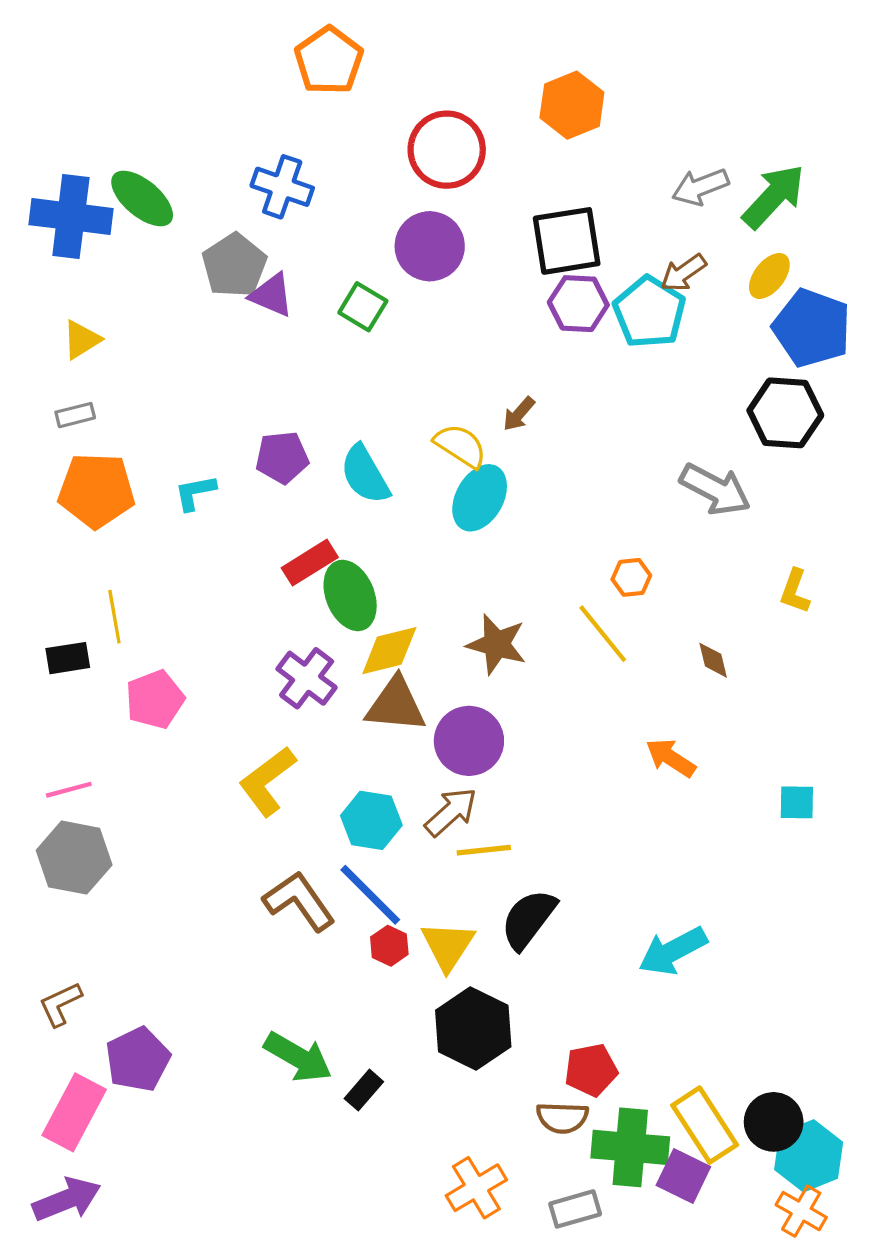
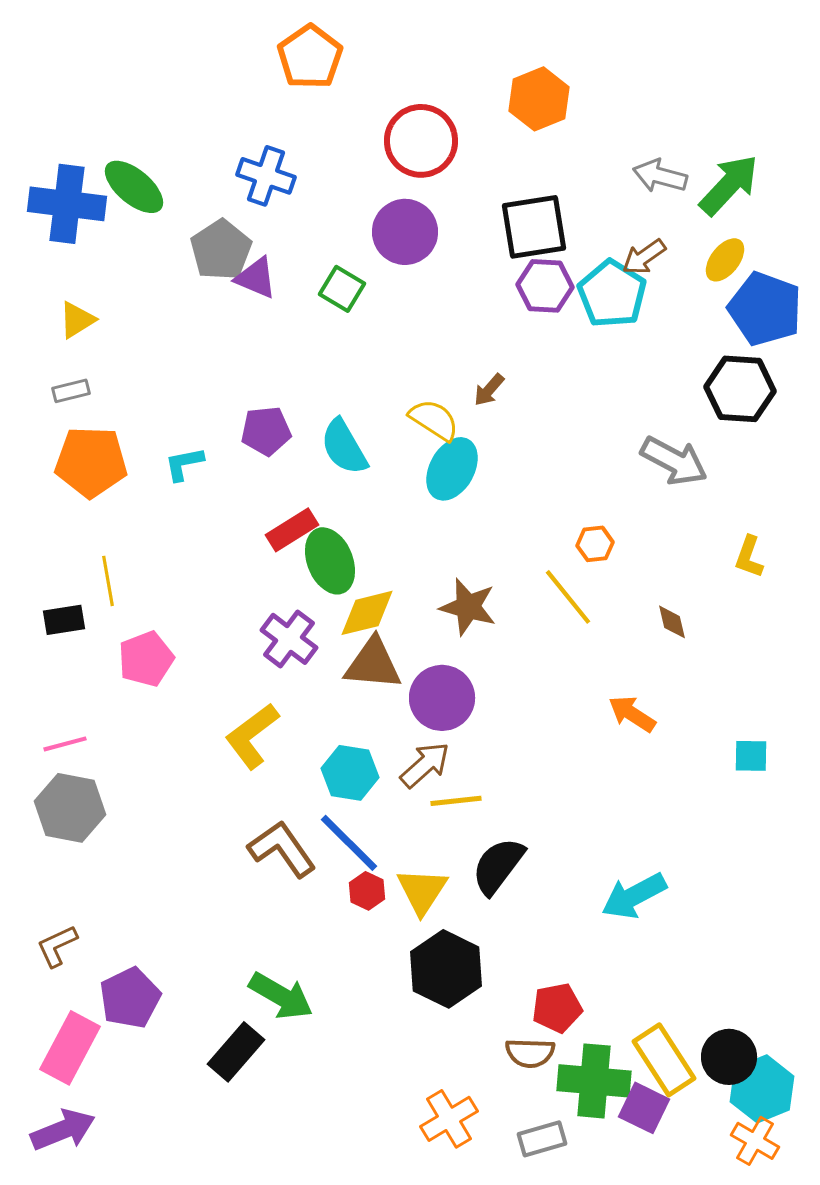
gray arrow: (700, 187) -> (660, 176), turned 36
black rectangle: (364, 1090) -> (236, 1052), moved, size x1.5

